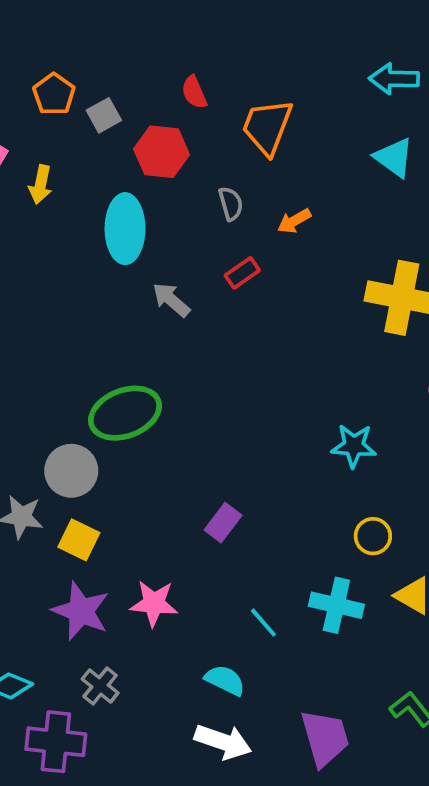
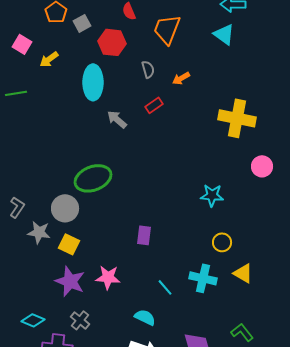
cyan triangle: (394, 158) -> (224, 34), moved
yellow arrow: (41, 184) -> (49, 59), turned 42
purple rectangle: (223, 523) -> (144, 235), turned -30

